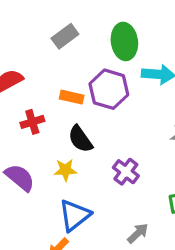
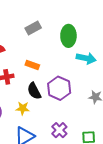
purple hexagon: (109, 89) -> (59, 88), moved
purple cross: (126, 172) -> (59, 130), moved

